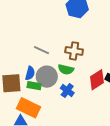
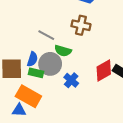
brown cross: (74, 51) -> (81, 25), moved
green semicircle: (66, 69) -> (63, 51), moved

